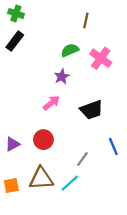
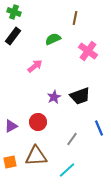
green semicircle: (70, 50) -> (53, 39), moved
purple star: (62, 77) -> (54, 97), moved
pink arrow: (51, 103) -> (35, 66), moved
cyan line: (70, 183) -> (67, 170), moved

